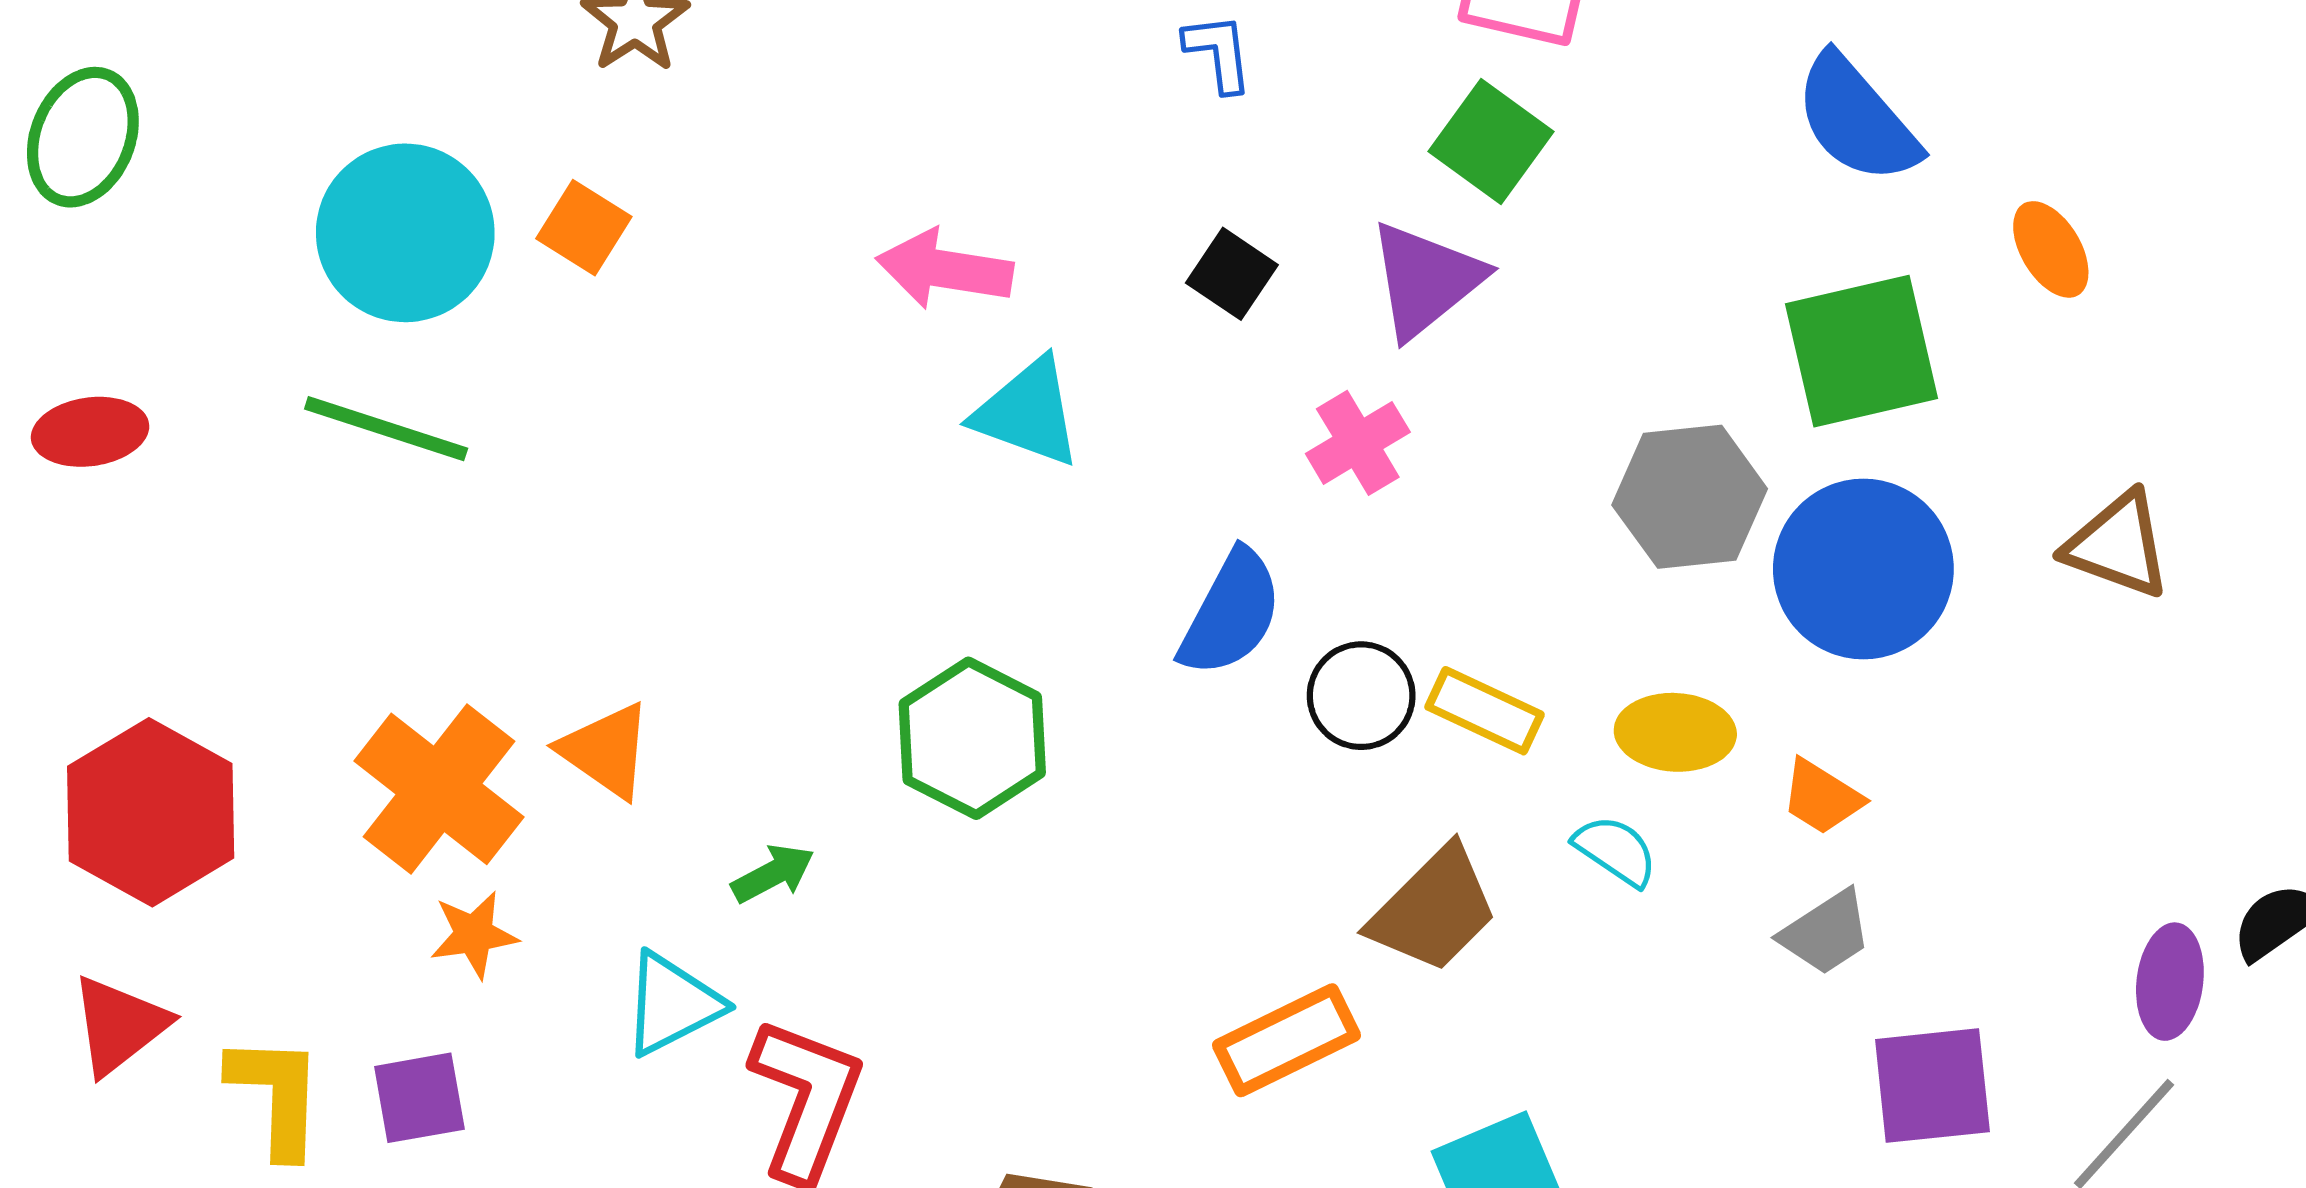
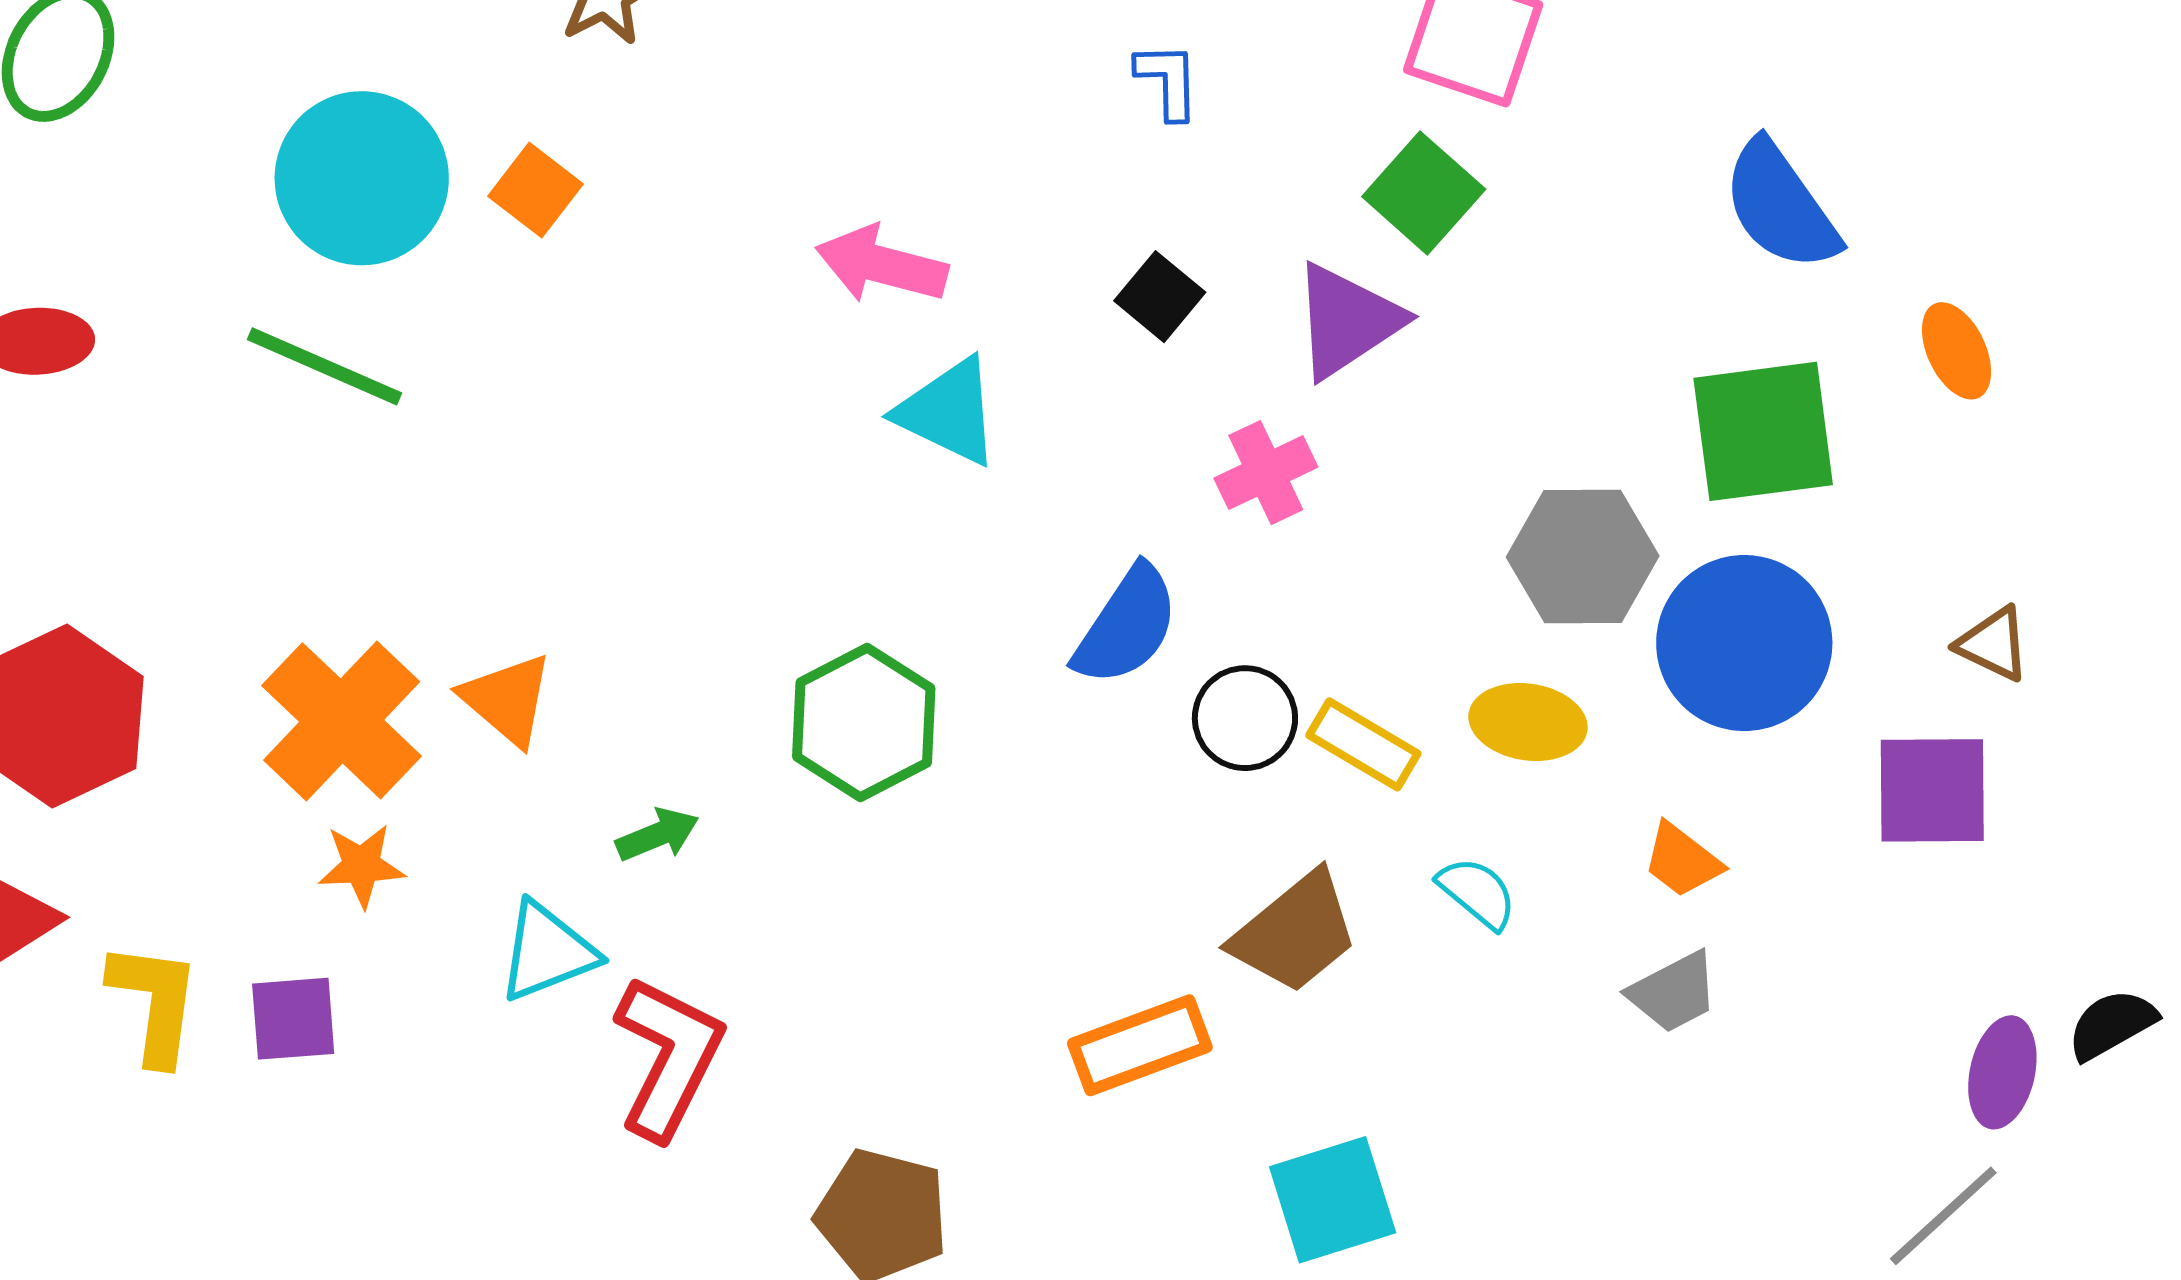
brown triangle: (2118, 545) -> (1993, 644), size x0.7
yellow ellipse: (1675, 732) -> (1528, 722), moved
purple square: (1932, 1086) -> (1932, 790), moved

